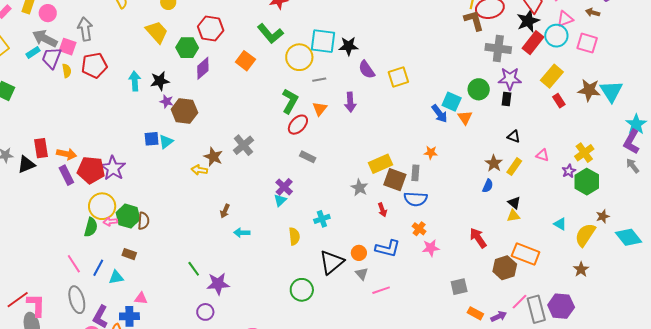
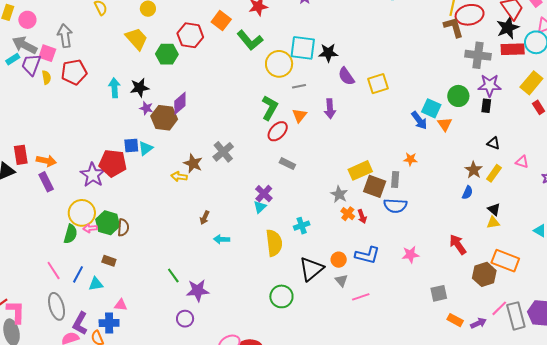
red rectangle: (533, 43) -> (513, 49), turned 50
orange square: (245, 61) -> (221, 21), moved
purple diamond: (203, 68) -> (180, 103), moved
red pentagon: (91, 170) -> (113, 163), moved
orange cross: (419, 229) -> (348, 214), moved
yellow semicircle: (294, 236) -> (274, 243), size x1.5

